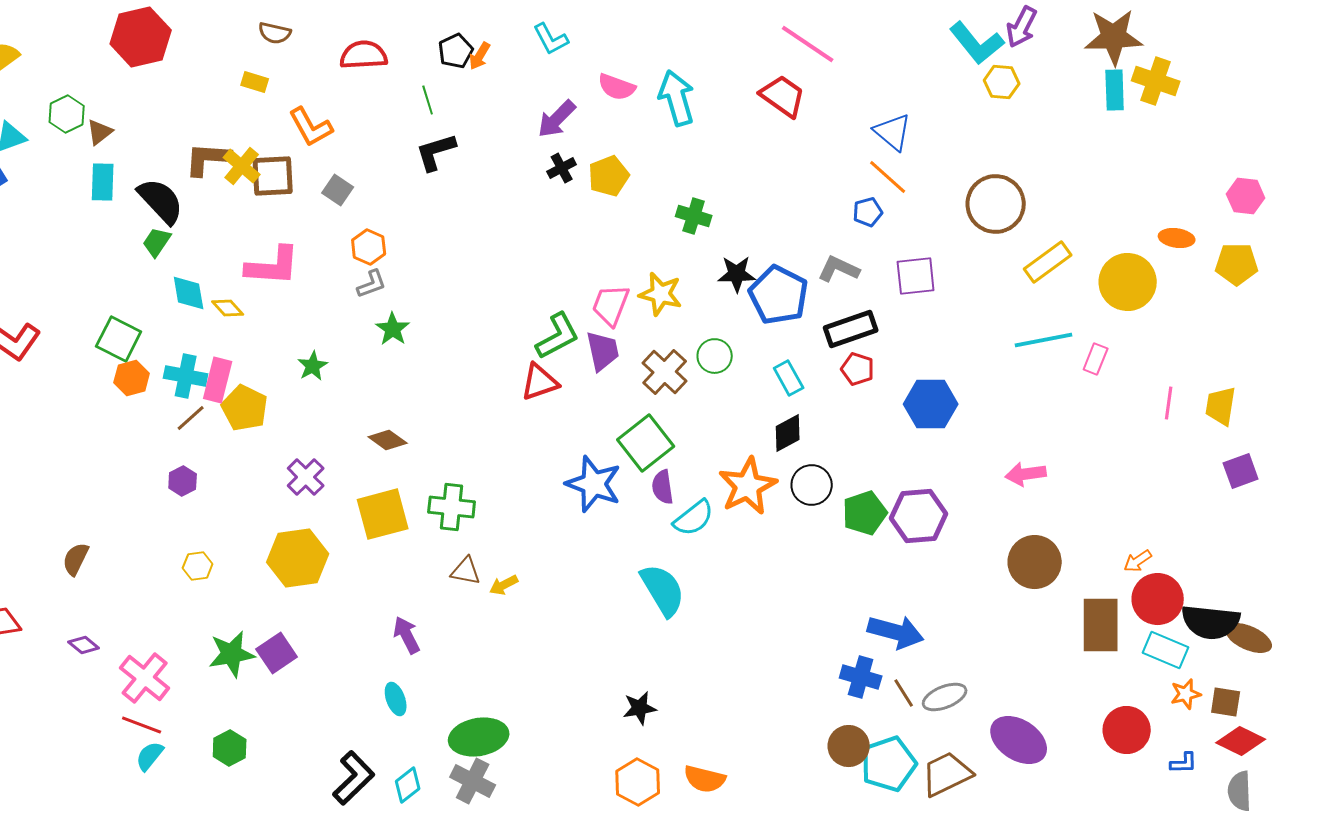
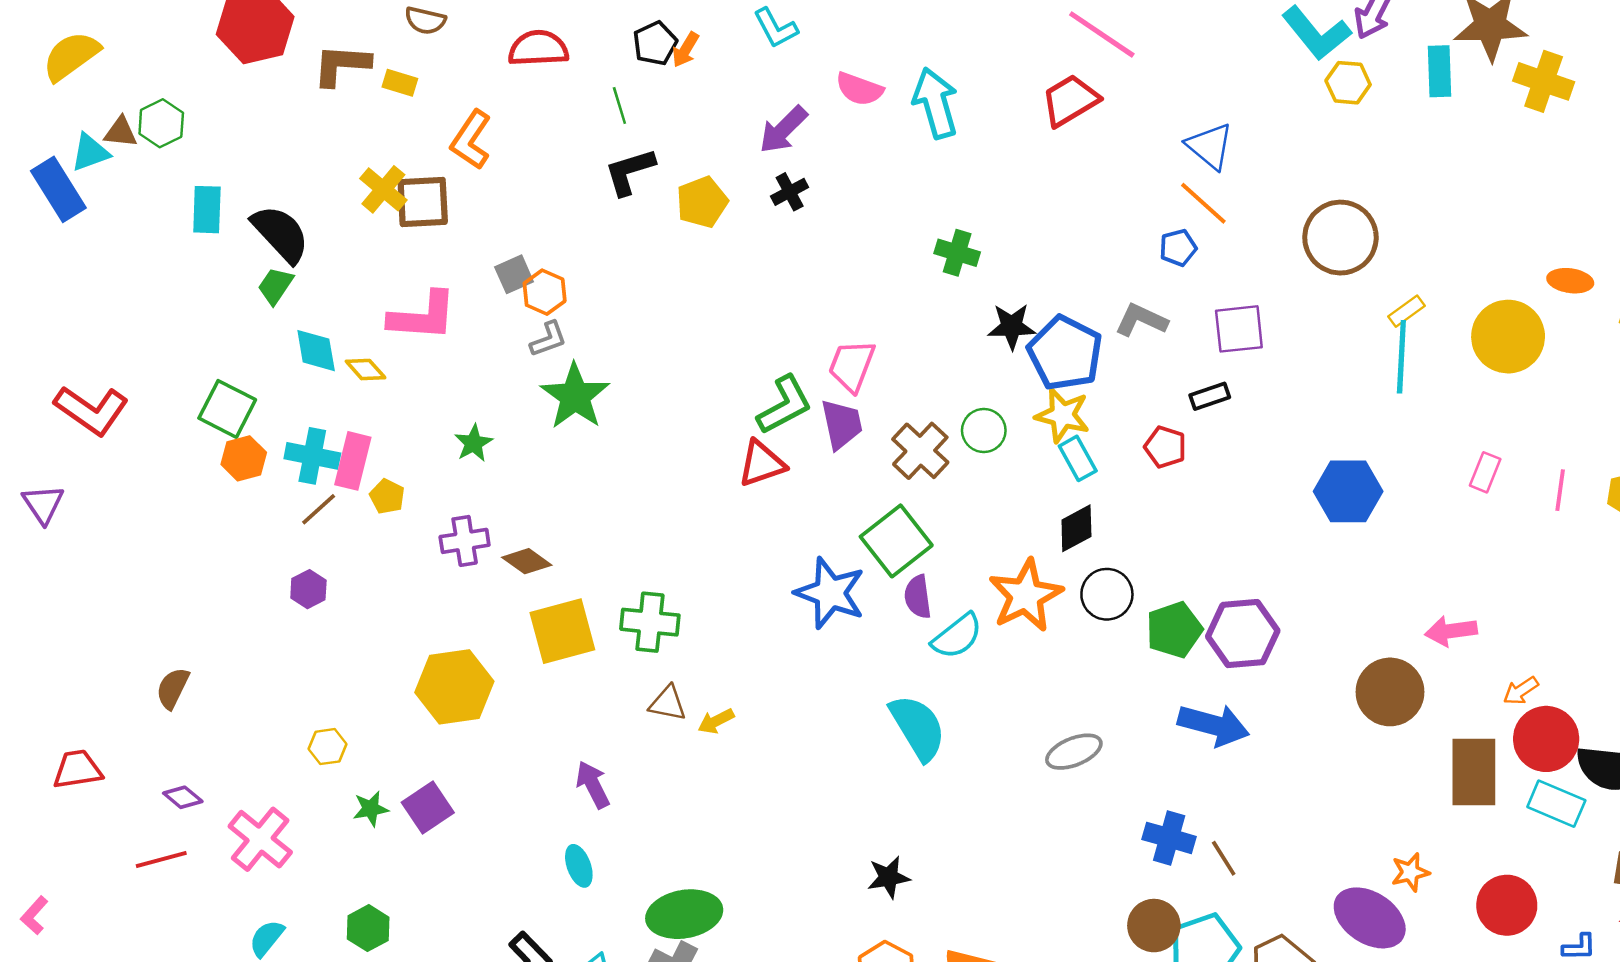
cyan rectangle: (1115, 90) -> (1439, 71), moved
red trapezoid: (783, 96) -> (1070, 100), turned -66
orange L-shape: (311, 127) -> (471, 140), turned 63
brown triangle: (100, 132) -> (121, 132), moved, turned 44
brown L-shape: (208, 159) -> (341, 65), moved
yellow pentagon: (609, 176) -> (702, 202), moved
gray square: (338, 190) -> (514, 274), moved, turned 32
yellow rectangle: (1048, 262) -> (1406, 311), size x0.6
yellow star: (661, 294) -> (1062, 415), moved
green star: (393, 329) -> (575, 396), size x1.6
black rectangle: (851, 329) -> (1210, 396), moved, size x0.6
cyan line: (1044, 340) -> (1401, 357), moved, turned -76
pink rectangle: (1096, 359) -> (1485, 472), moved
blue hexagon: (931, 404) -> (1348, 491), moved
yellow pentagon: (245, 408) -> (387, 496), size x0.6
brown diamond: (388, 440) -> (527, 561), moved
pink arrow: (1026, 474) -> (1451, 631), moved
purple cross: (306, 477) -> (465, 541), moved, turned 36
yellow hexagon: (198, 566) -> (328, 747), moved
blue arrow: (896, 632) -> (1214, 725), moved
green star: (232, 654) -> (371, 809), size x0.6
orange star: (1186, 694) -> (1410, 872), moved
gray ellipse: (945, 697) -> (1074, 752), moved
red line: (142, 725) -> (161, 860), moved, turned -36

